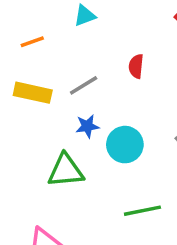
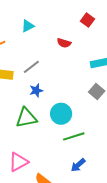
red semicircle: (136, 66) -> (64, 43), moved, turned -72
cyan circle: (125, 145) -> (61, 114), moved

